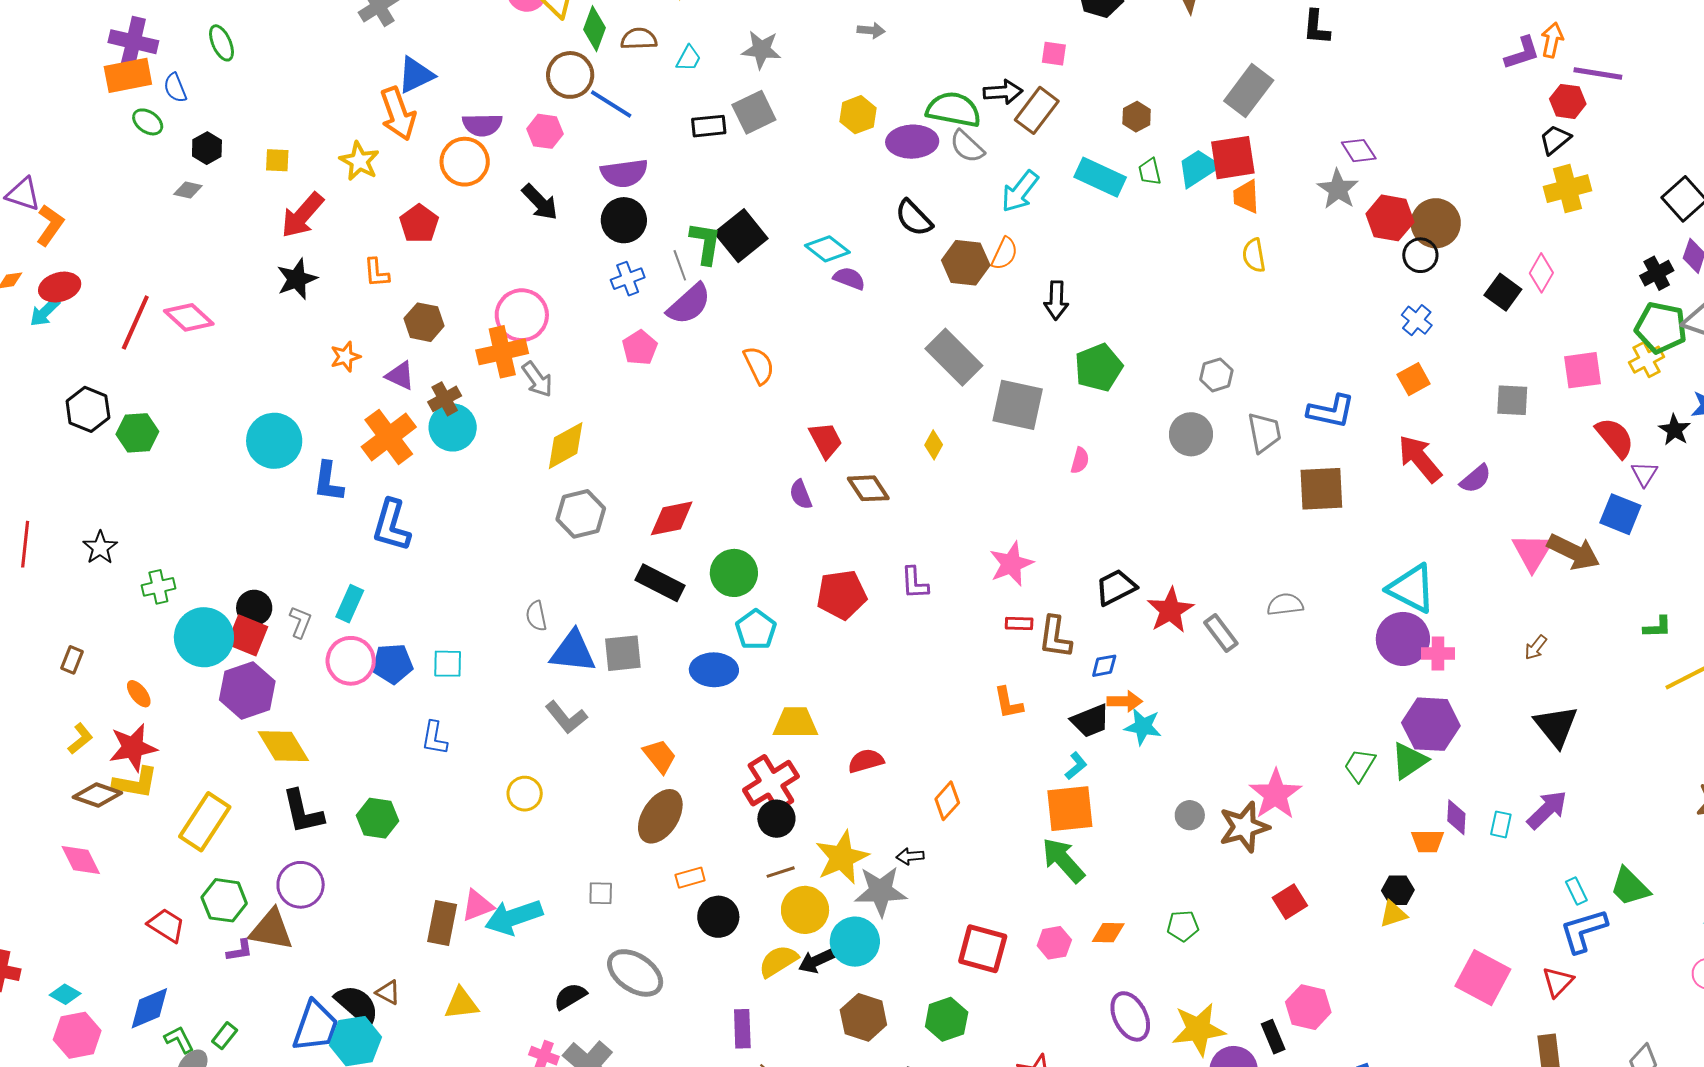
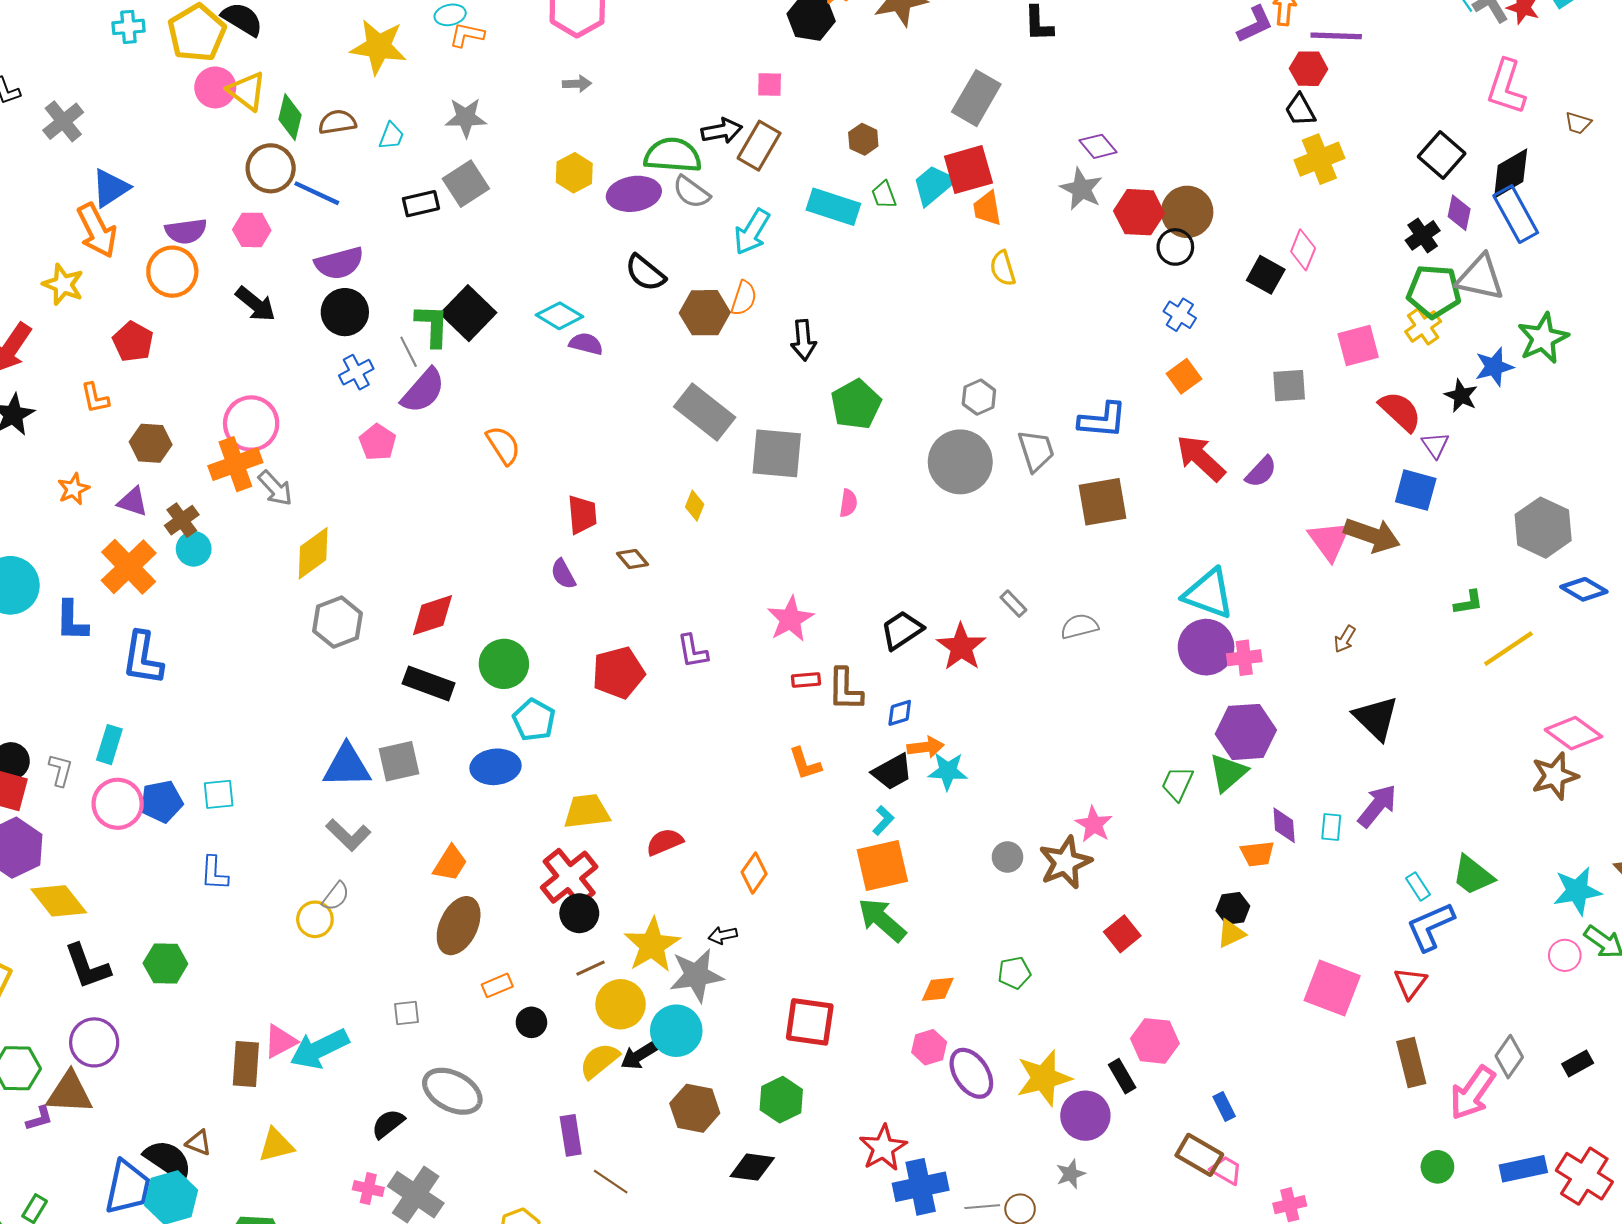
black trapezoid: (1555, 140) -> (1300, 110), turned -72
cyan circle: (453, 427) -> (194, 549), size x0.7
gray circle: (1191, 434) -> (960, 462), size x1.4
red trapezoid: (826, 440) -> (582, 515), turned 30
brown diamond: (868, 488) -> (632, 559), size x0.7
gray semicircle: (536, 616) -> (336, 896), moved, turned -124
gray rectangle: (1221, 633) -> (1013, 604), moved, size x0.7
orange trapezoid: (660, 756) -> (450, 863), turned 78
pink star: (1275, 794) -> (1094, 824), size x0.7
black circle: (718, 917) -> (531, 1022), size x0.7
pink hexagon: (1054, 943) -> (929, 1047), moved

